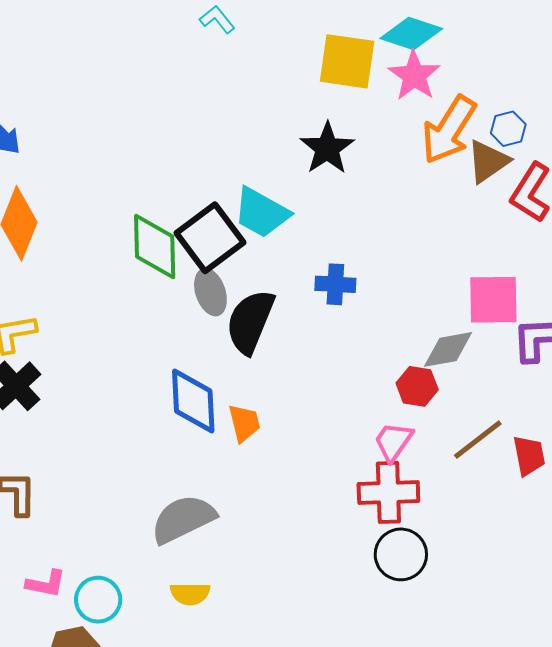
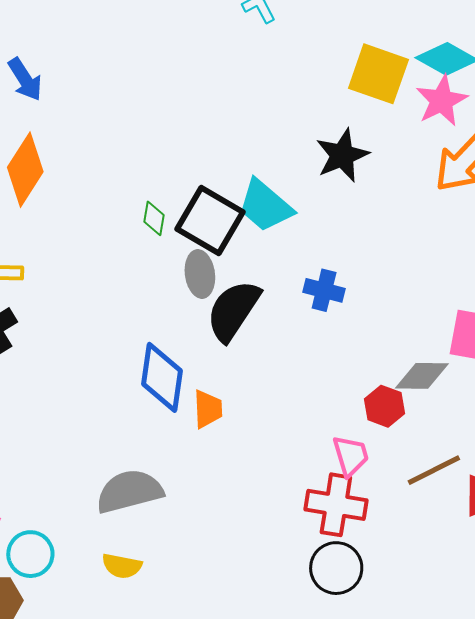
black square: (210, 238) -> (210, 221), turned -34
green diamond: (155, 246) -> (154, 218), size x0.5
pink trapezoid: (393, 442) -> (351, 456), turned 117

